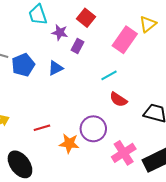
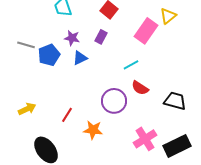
purple star: (60, 32) -> (72, 38), moved
red line: (42, 128) -> (67, 115), turned -42
purple circle: (93, 129) -> (114, 101), moved

